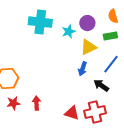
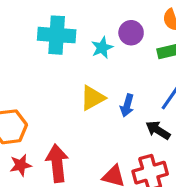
yellow triangle: (88, 47) -> (93, 98), moved
red arrow: (37, 103) -> (57, 163), size x1.6

